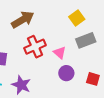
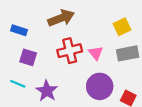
pink triangle: (60, 53) -> (96, 53), moved
purple circle: (66, 73) -> (100, 86), size x1.5

